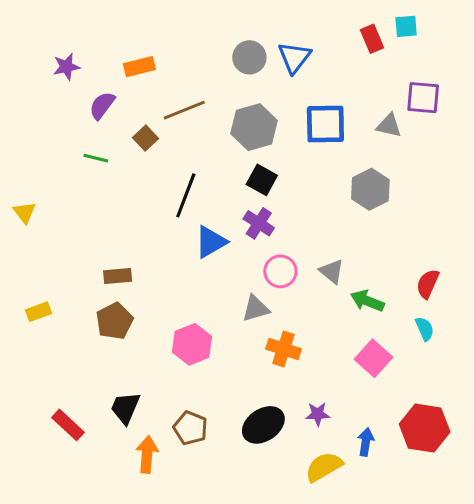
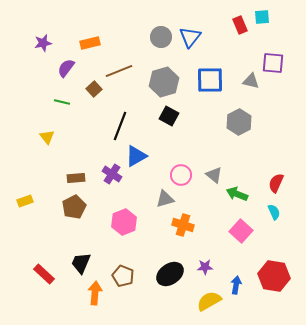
yellow triangle: (25, 212) -> (47, 137), moved
purple cross: (259, 223) -> (112, 174), moved

